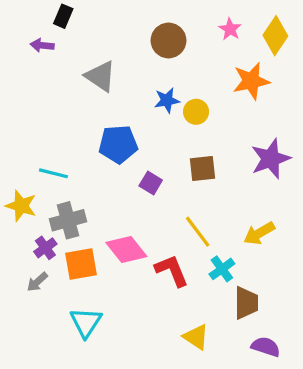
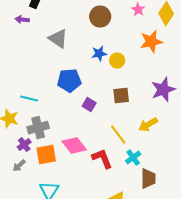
yellow arrow: (259, 233) -> (148, 125), moved

